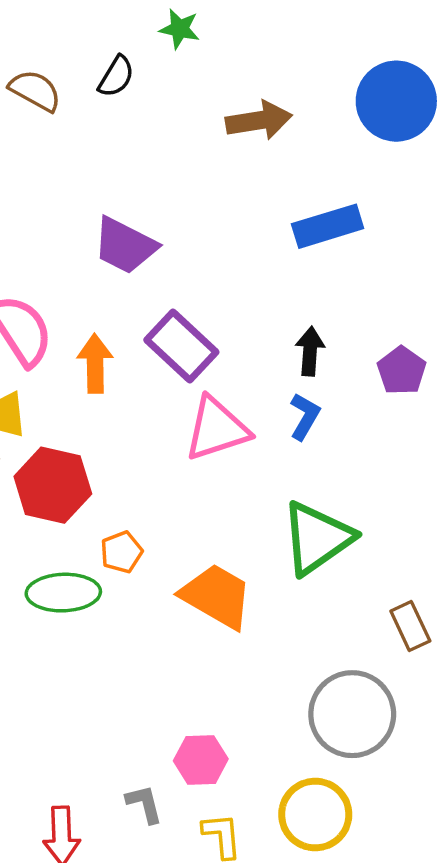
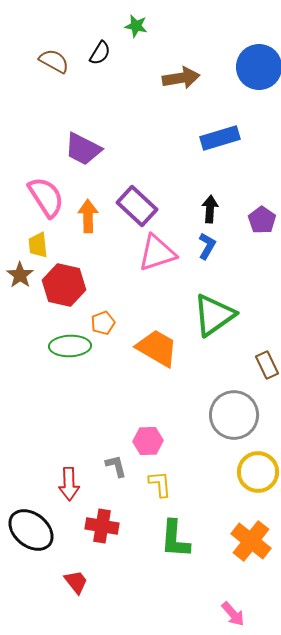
purple trapezoid: (125, 246) -> (83, 149), moved
yellow circle: (315, 815) -> (258, 472), moved

